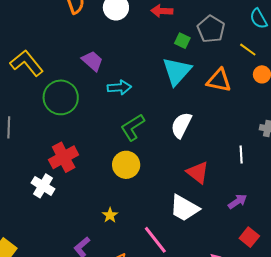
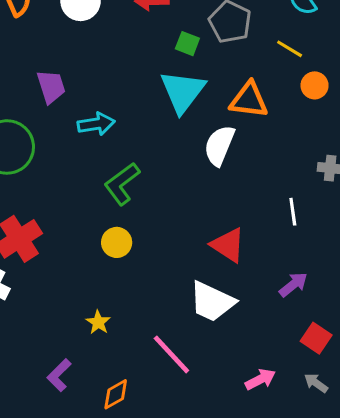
purple trapezoid: (92, 61) -> (51, 87), turned 35
white semicircle: (181, 125) -> (219, 145), moved
yellow circle: (126, 165) -> (117, 242), size x0.7

